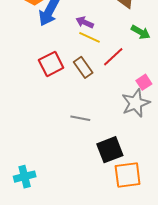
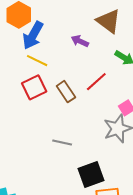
purple arrow: (85, 22) -> (80, 41), moved
yellow line: (89, 37) -> (37, 61), moved

